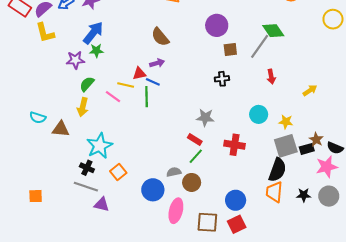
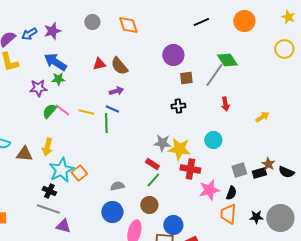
blue arrow: (93, 33) -> (55, 62), turned -95
red triangle: (139, 74) -> (99, 64), moved
pink line: (113, 97) -> (62, 110), moved
yellow arrow: (83, 107) -> (47, 147), moved
yellow star: (286, 122) -> (179, 149), moved, size x1.6
gray square: (286, 146) -> (239, 170), size x0.7
pink star: (327, 167) -> (209, 190), moved
black semicircle: (277, 170) -> (231, 193), size x0.6
orange square: (118, 172) -> (79, 173), moved
gray semicircle: (174, 172) -> (117, 186), moved
gray circle: (329, 196) -> (280, 218), size x1.4
blue circle: (236, 200) -> (173, 225), moved

